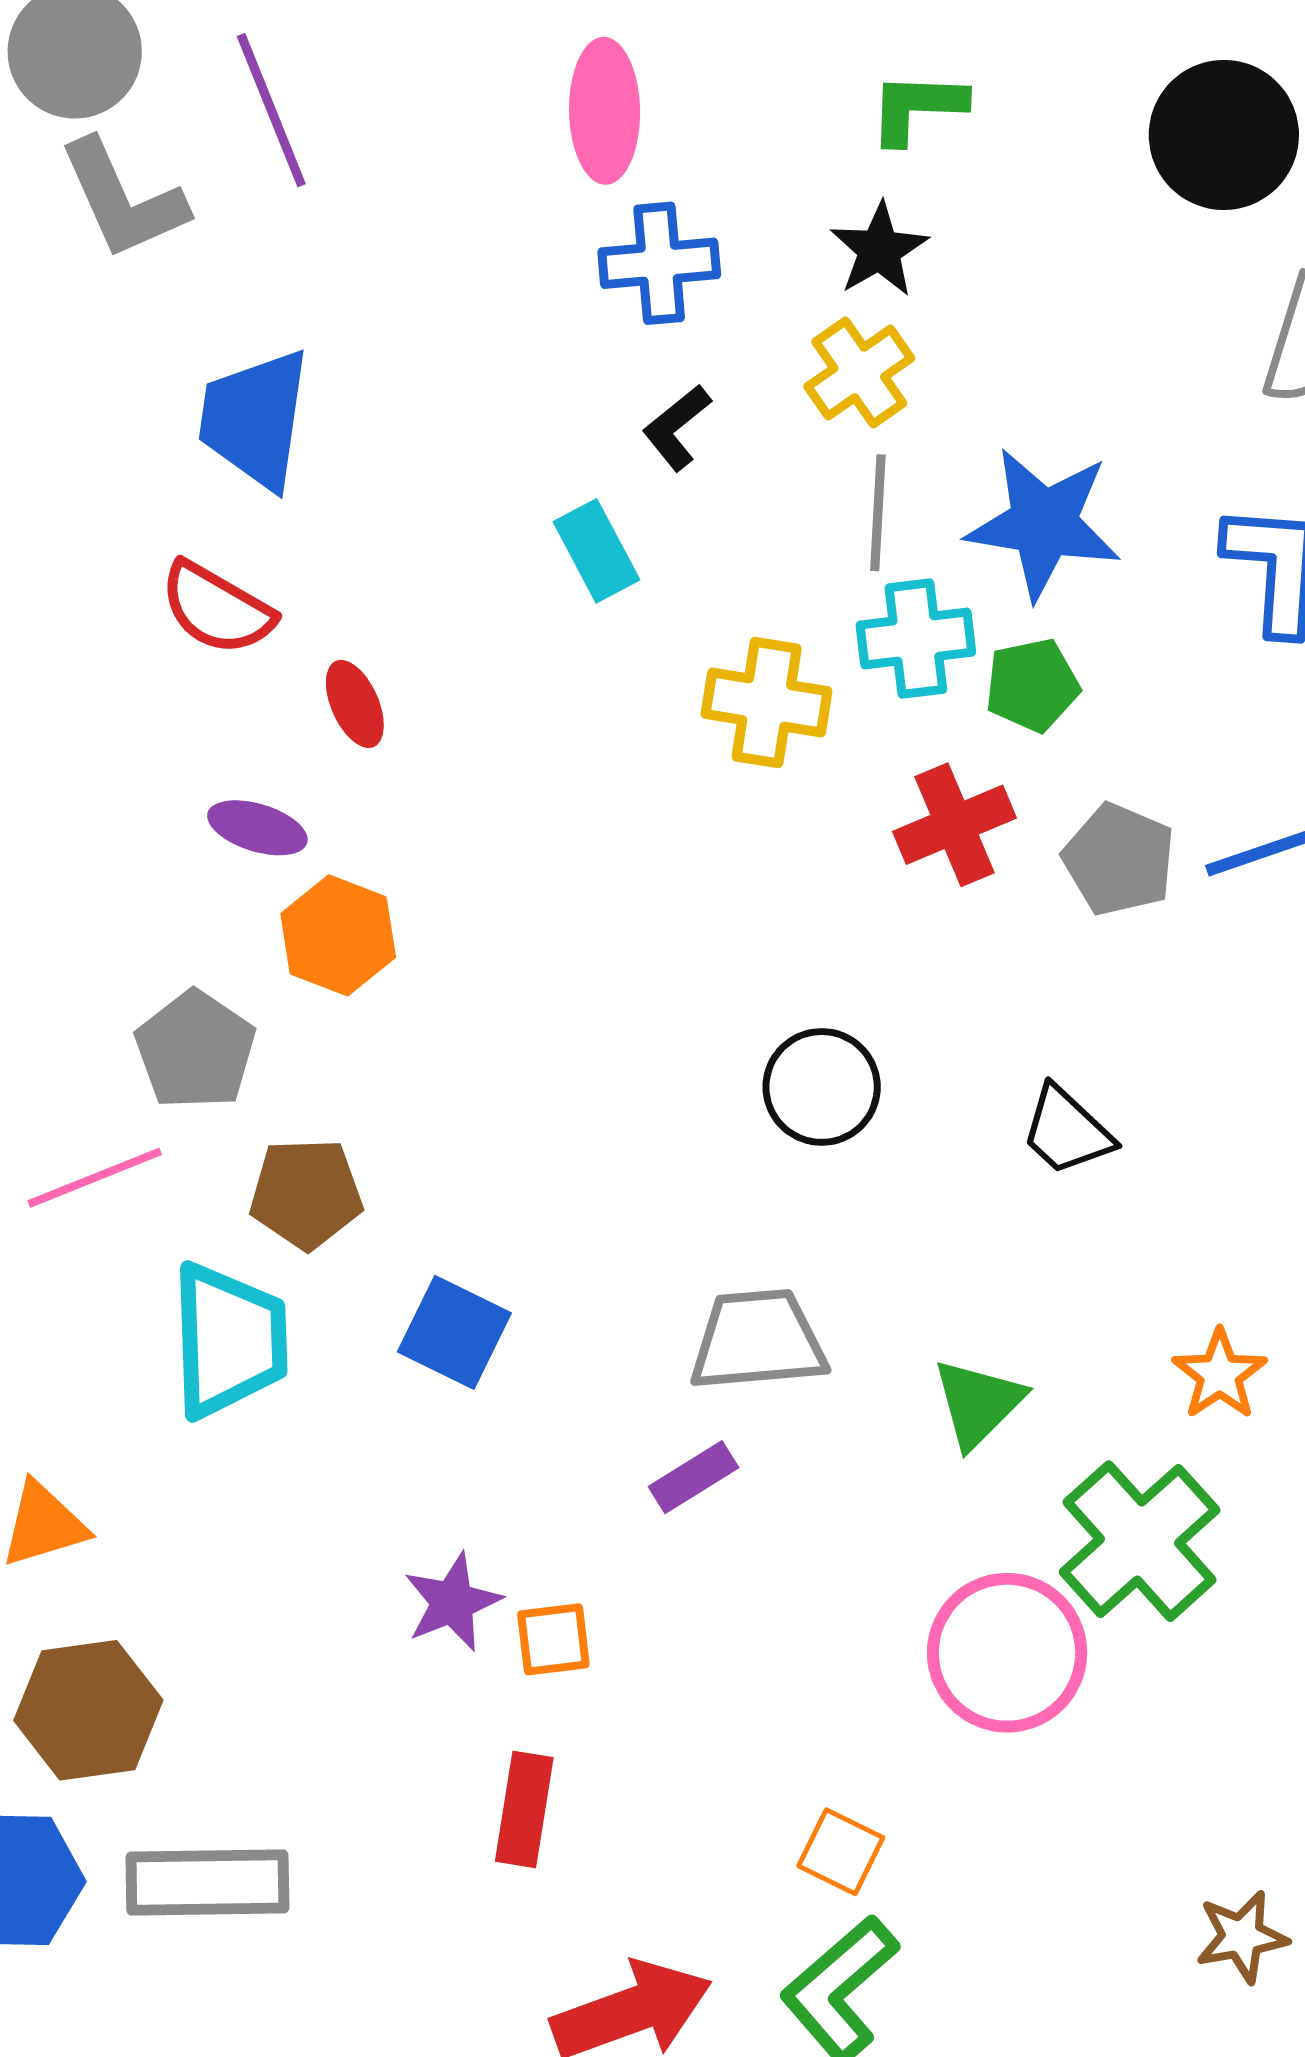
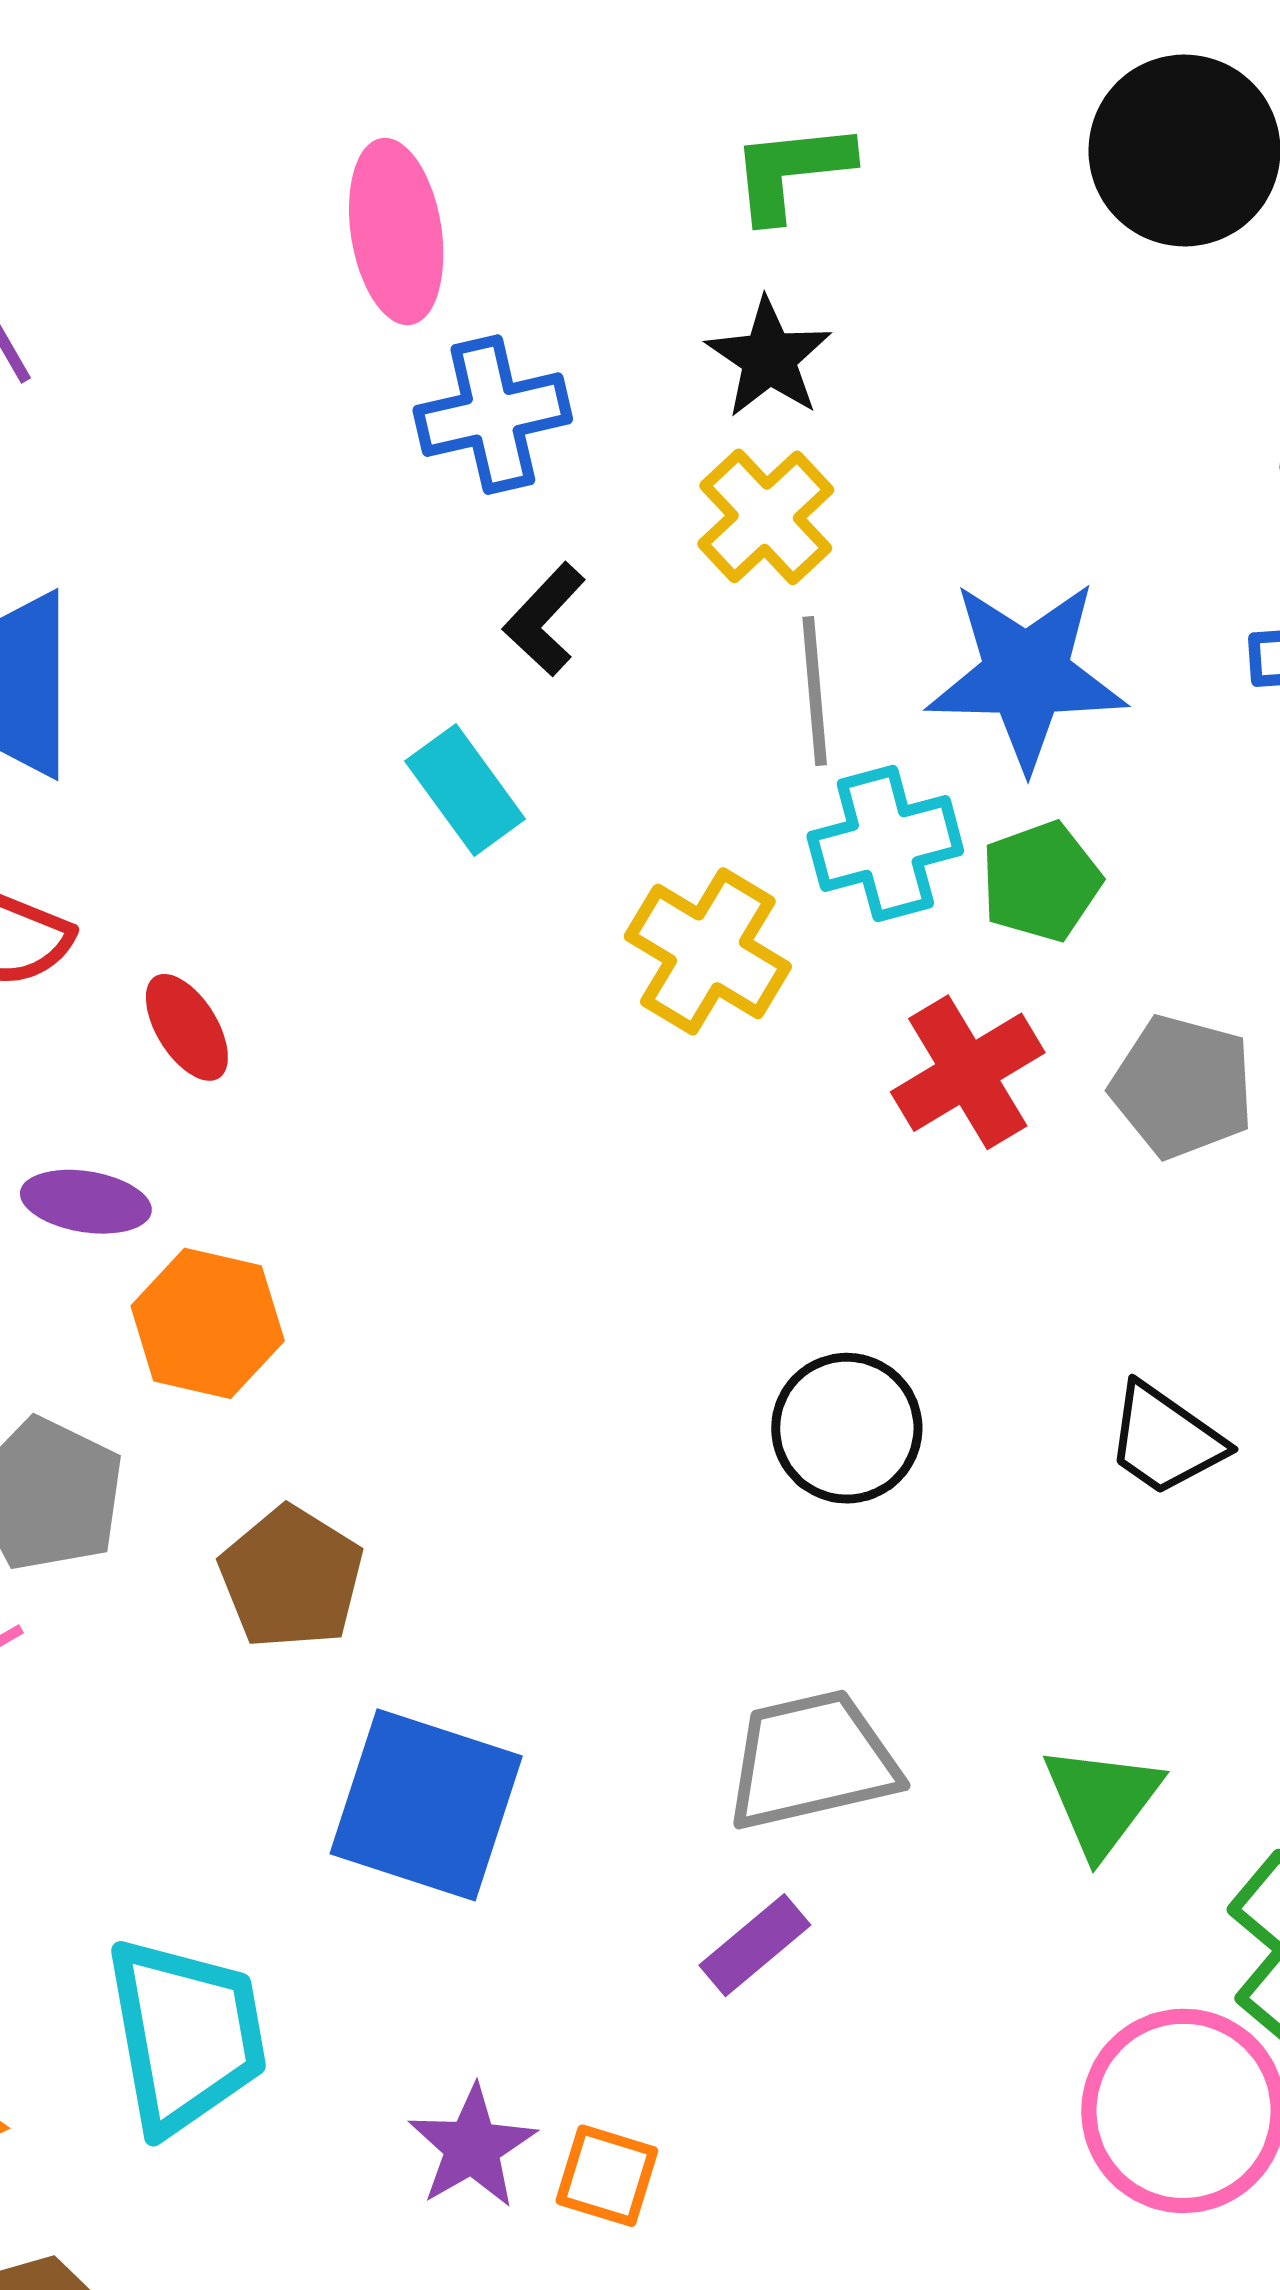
yellow cross: (767, 703) -> (708, 951), turned 30
brown pentagon: (306, 1194) -> (291, 1578), moved, turned -30
blue square: (454, 1332) -> (426, 1805), size x1.4
cyan trapezoid: (229, 1340) -> (186, 2035), moved
orange square: (553, 1639) -> (607, 2176), turned 32

